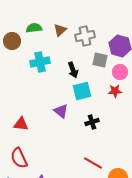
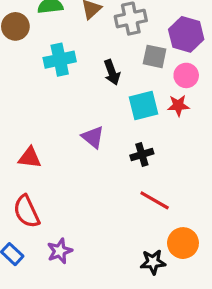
cyan square: (82, 91) -> (143, 105), moved
red line: (93, 163) -> (155, 200), moved

